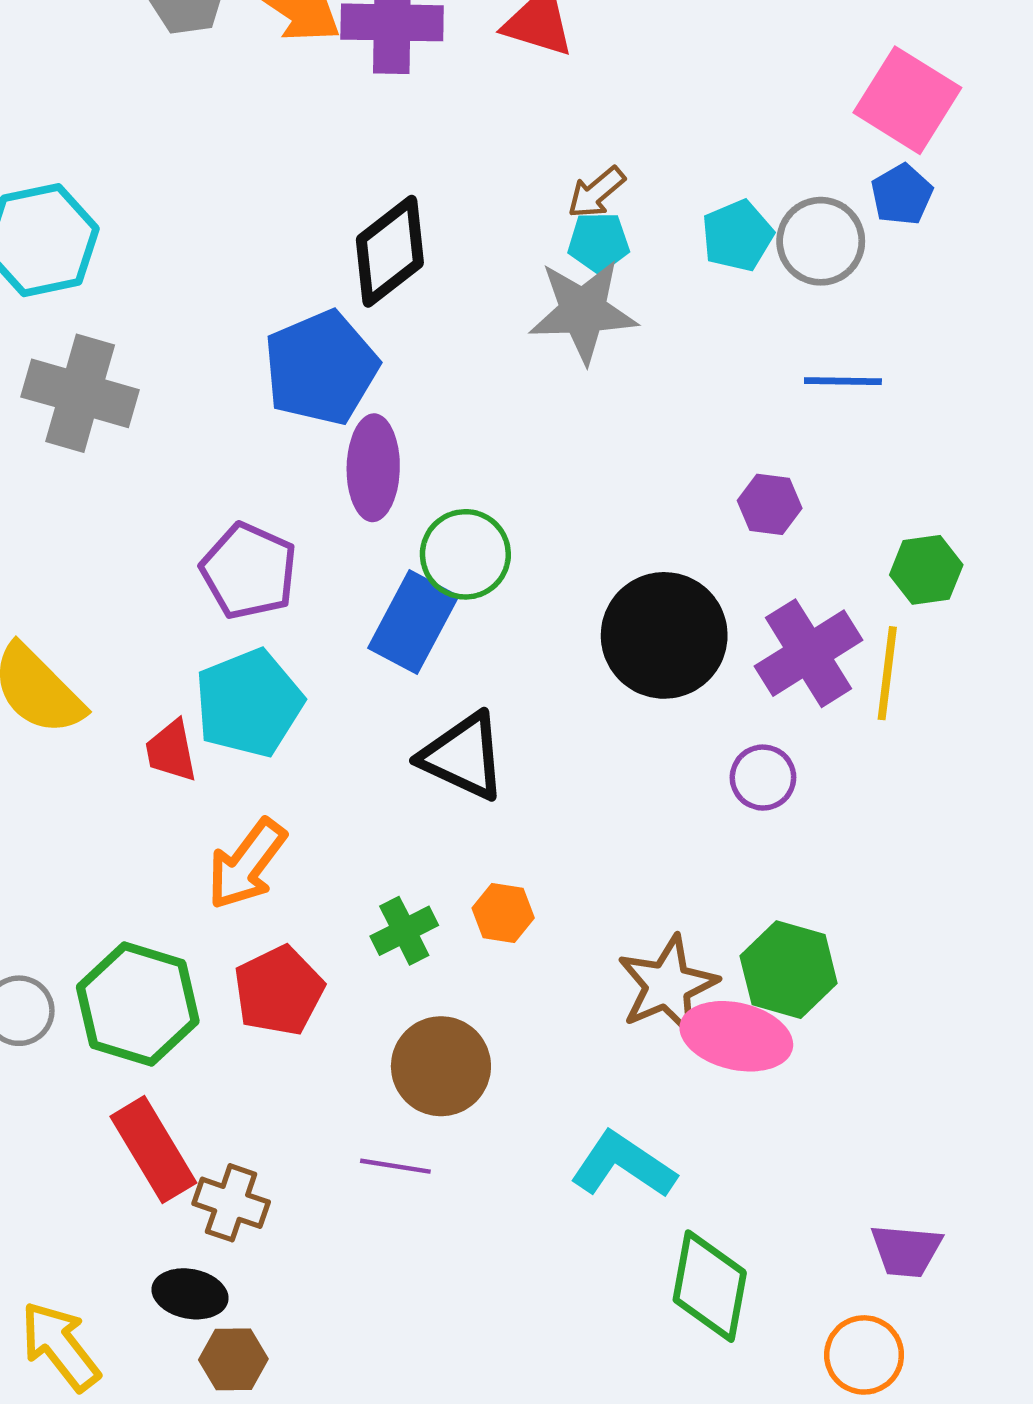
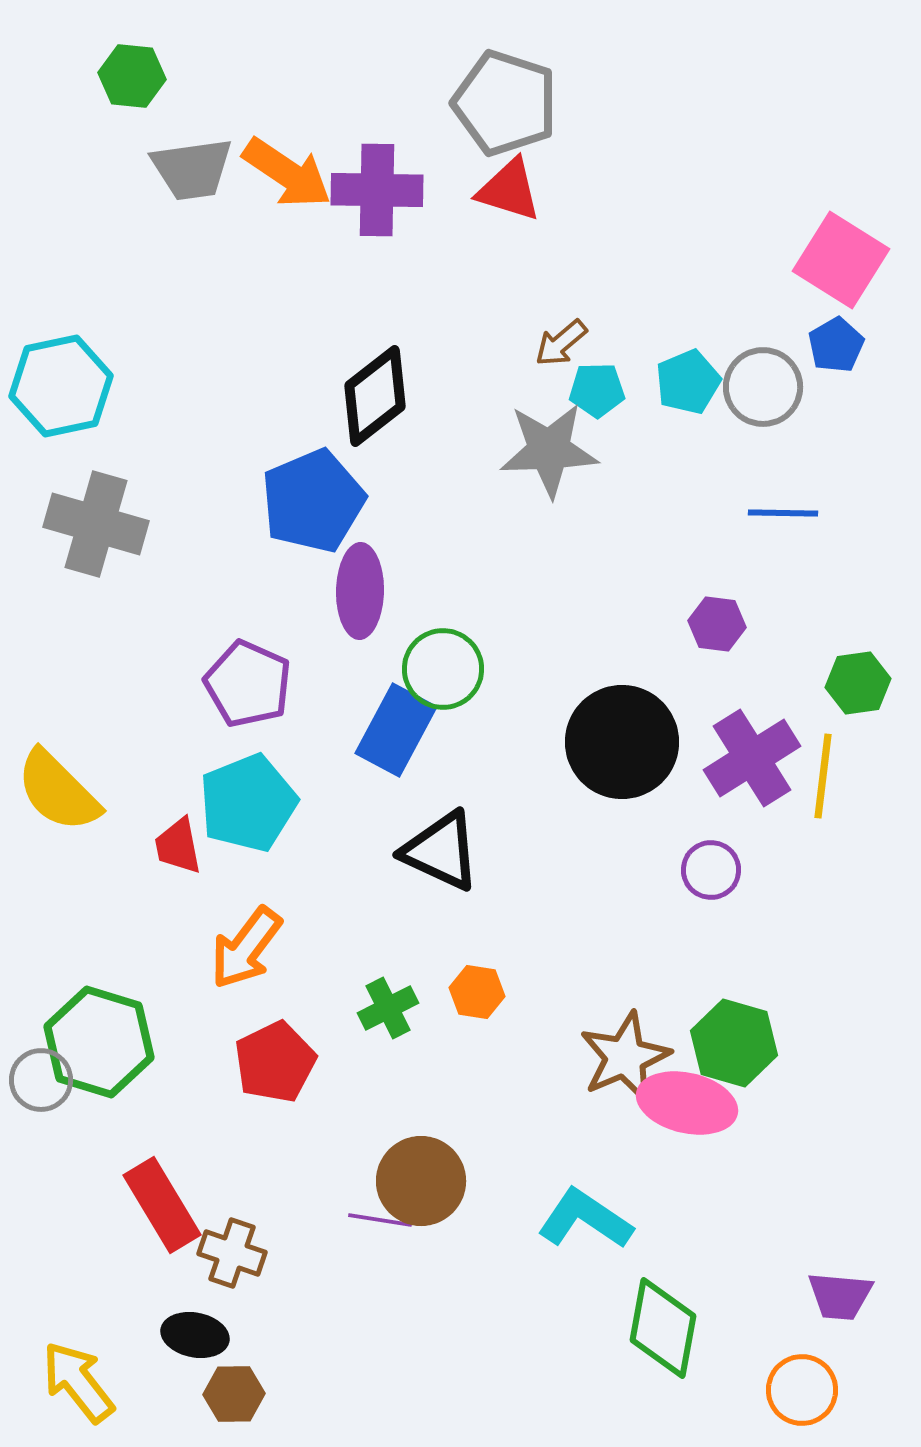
cyan pentagon: (599, 242) -> (597, 390), moved
green hexagon: (138, 1004) -> (99, 1042), moved
brown circle: (441, 1066) -> (421, 1181), moved

